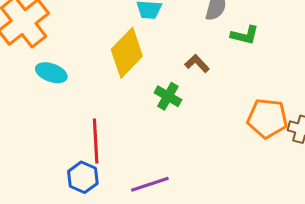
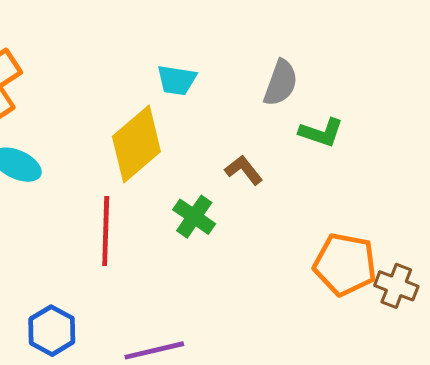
red line: (96, 141) -> (106, 231), moved

